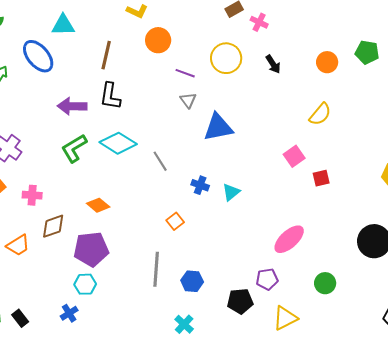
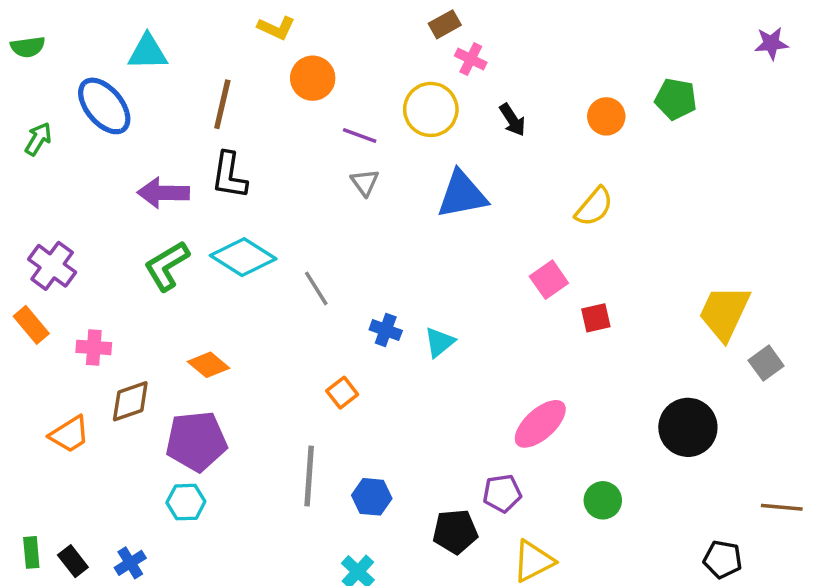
pink cross: (259, 22) -> (471, 59), moved
blue triangle: (218, 127) -> (462, 195), moved
blue cross: (69, 313) -> (130, 563), moved

